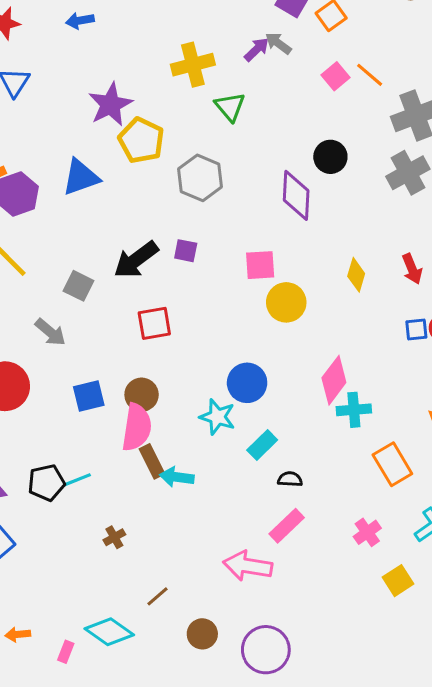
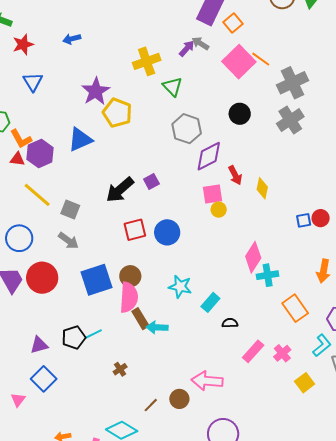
pink square: (336, 76) -> (239, 62), size x1.8
gray hexagon: (200, 178) -> (187, 129), moved
purple diamond: (296, 195) -> (209, 156), moved, turned 64
purple square: (186, 251) -> (151, 181), turned -35
pink square: (260, 265) -> (212, 194), moved
red arrow: (412, 269) -> (235, 175), moved
gray square: (78, 286) -> (70, 209), moved
yellow circle: (286, 302) -> (219, 210), size x0.6
blue circle: (247, 383) -> (167, 232), moved
blue square: (89, 396) -> (96, 280), size x1.5
pink rectangle: (287, 526) -> (253, 351), moved
brown circle: (202, 634) -> (179, 399), moved

